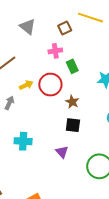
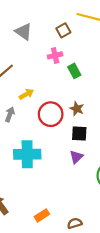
red circle: (50, 85) -> (51, 114), moved
cyan cross: (23, 141) -> (27, 154), size x1.4
purple triangle: (62, 152) -> (76, 157), moved, turned 32

